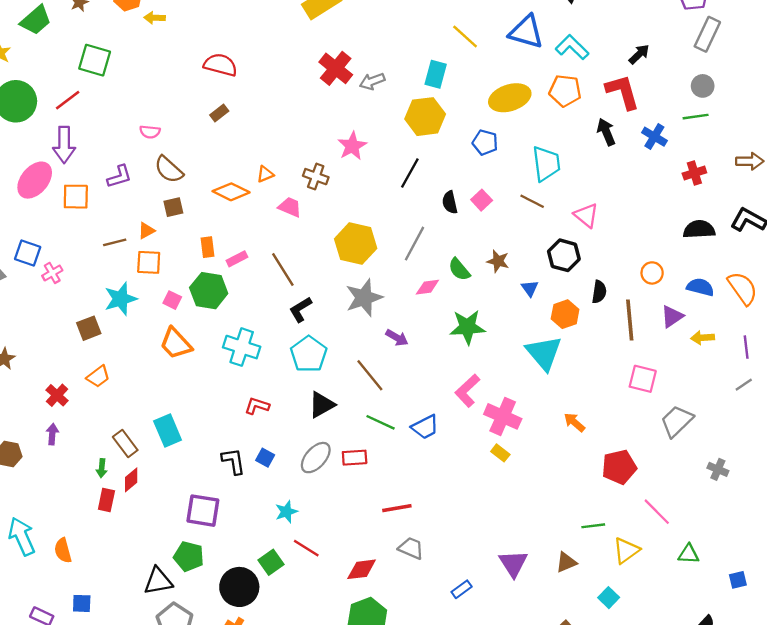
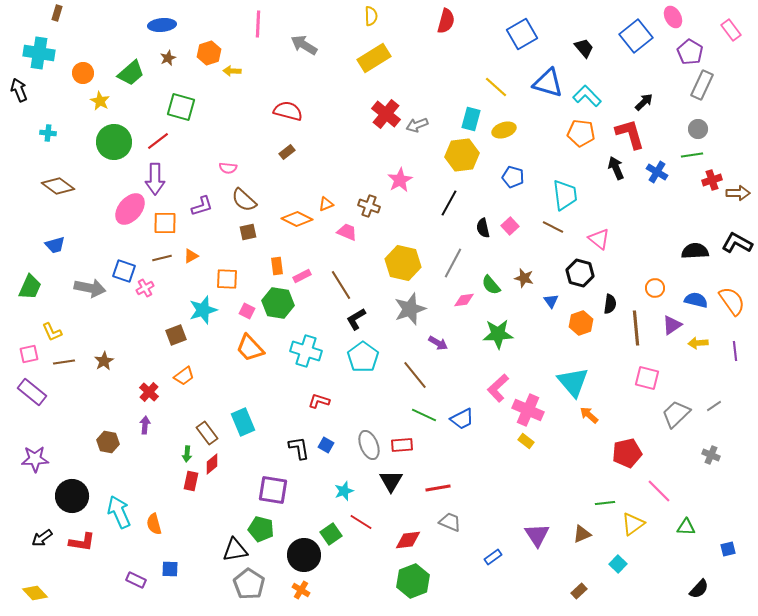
yellow ellipse: (510, 98) -> (504, 130), moved, size x0.7
red cross: (694, 173) -> (712, 180), moved
orange triangle: (146, 231) -> (191, 256), moved
brown line: (115, 242) -> (162, 258), moved
cyan triangle: (544, 353) -> (573, 382), moved
gray line: (744, 385) -> (714, 406), moved
black triangle: (322, 405) -> (391, 481), moved, turned -30
gray ellipse: (316, 458) -> (369, 445), turned -64

